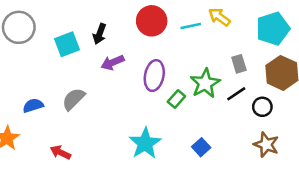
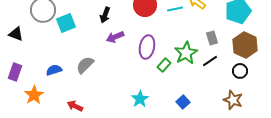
cyan square: (67, 44) -> (66, 23), moved
black circle: (262, 107) -> (240, 71), moved
cyan star: (145, 143) -> (140, 99), size x0.7

